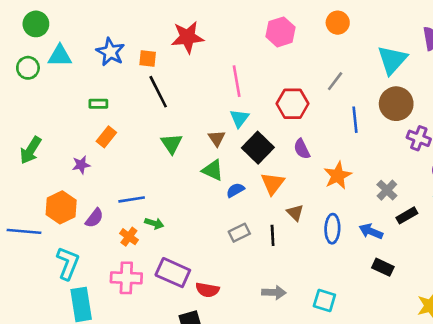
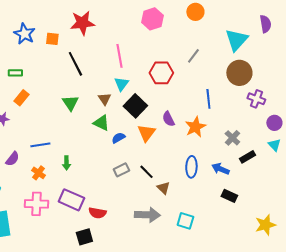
black line: (158, 92) -> (75, 64), moved
blue line: (355, 120) -> (208, 99), moved
purple semicircle: (302, 149) -> (168, 119), moved
brown triangle: (295, 213) -> (163, 188), moved
green arrow: (154, 223) -> (66, 163), moved, turned 72
black line: (273, 235) -> (146, 172), turned -42
gray arrow: (274, 292) -> (147, 215), size x1.4

